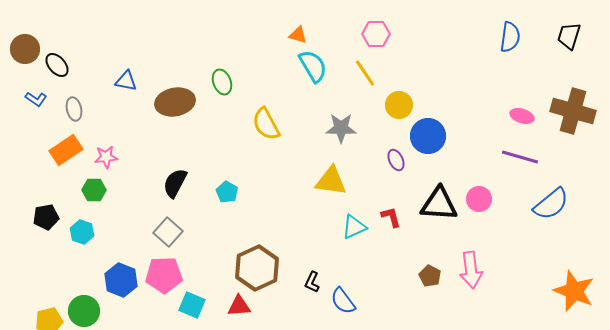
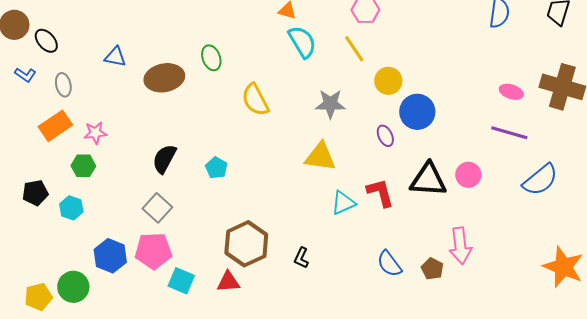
red L-shape: (391, 217) -> (380, 193), size x1.4
brown pentagon: (430, 276) -> (432, 269), moved
blue semicircle: (343, 301) -> (389, 264), moved

